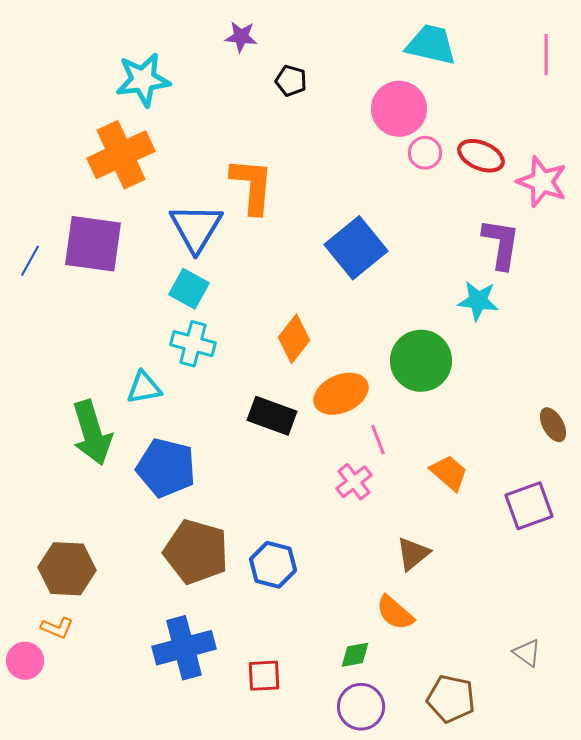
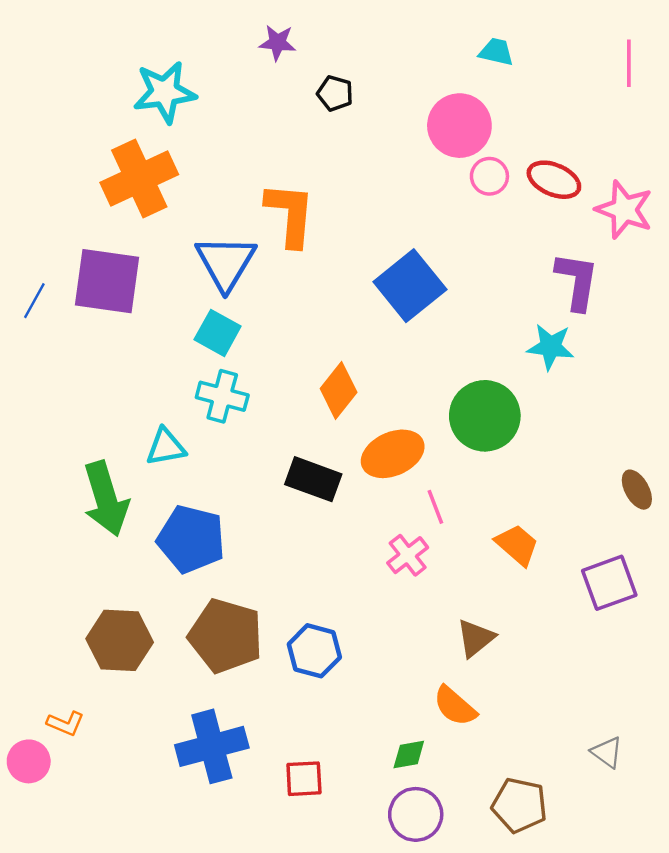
cyan trapezoid: (431, 45) -> (496, 52), size x0.6
brown hexagon: (67, 569) -> (120, 640), moved

